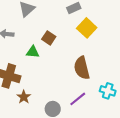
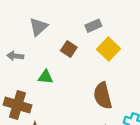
brown square: (49, 38) -> (69, 49), moved

